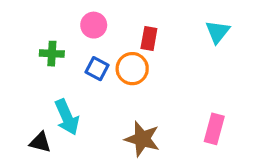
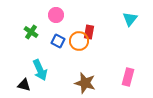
red rectangle: (149, 38) -> (89, 32), moved
green cross: (52, 54) -> (31, 32), turned 32

